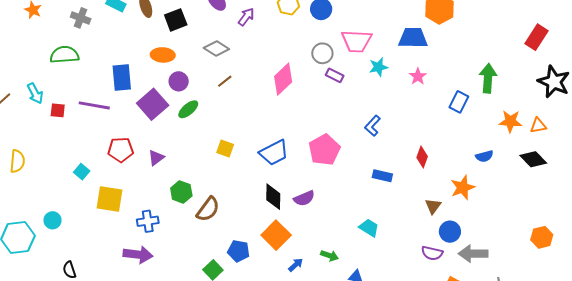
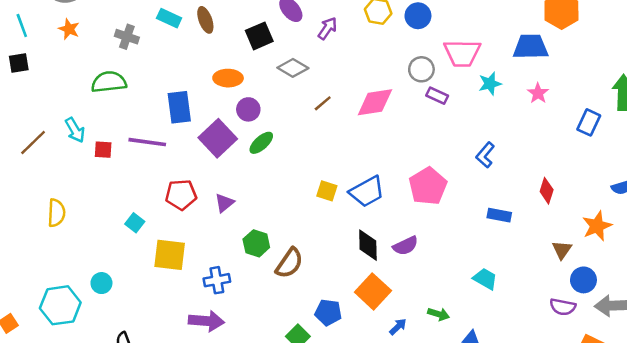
black square: (176, 20) -> (259, 36), moved
pink diamond: (283, 79) -> (375, 102), turned 36
brown line: (225, 81) -> (323, 103), moved
yellow square: (225, 148) -> (327, 191), moved

